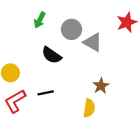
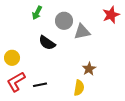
gray triangle: (93, 42) -> (82, 32), turned -42
black line: (46, 93) -> (40, 85), moved

